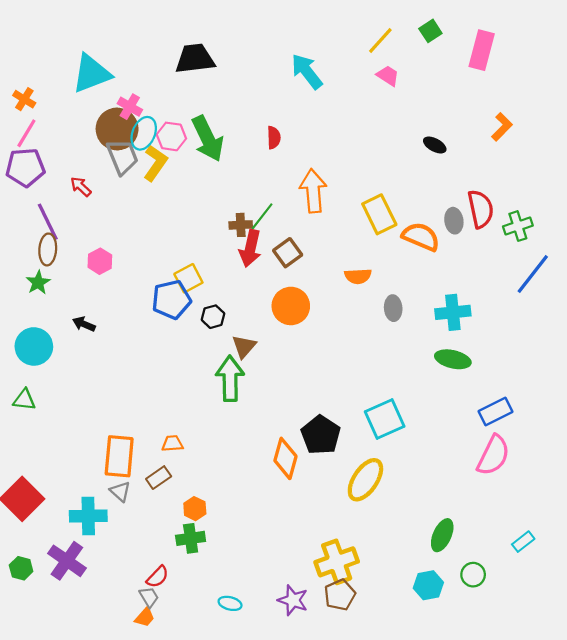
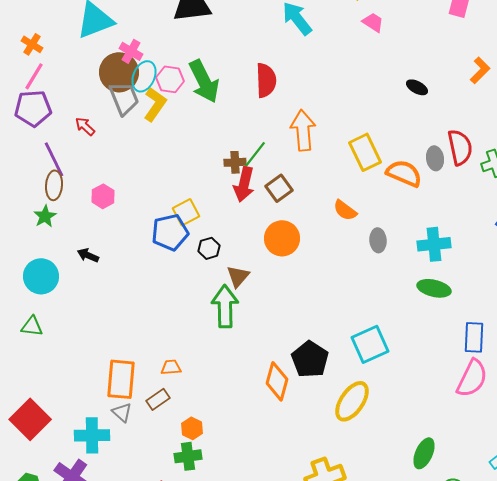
red semicircle: (274, 138) -> (266, 80), size x1.6
orange semicircle: (358, 276) -> (345, 210), turned 40
blue rectangle: (495, 412) -> (474, 337), turned -60

